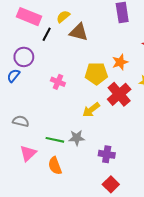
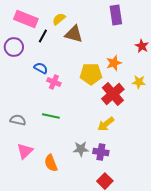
purple circle: (24, 57) -> (14, 47), moved
blue semicircle: (13, 76) -> (41, 68), moved, turned 80
yellow arrow: (91, 110) -> (106, 124), moved
gray star: (77, 138) -> (81, 149), moved
green line: (55, 140) -> (51, 116), moved

